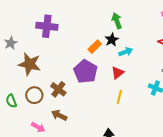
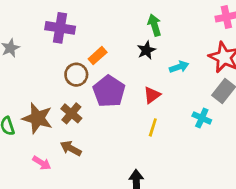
orange rectangle: (95, 47) -> (98, 56), moved
cyan arrow: (126, 52) -> (179, 67), moved
brown star: (30, 64) -> (37, 118), moved
brown circle: (34, 95) -> (76, 75), moved

